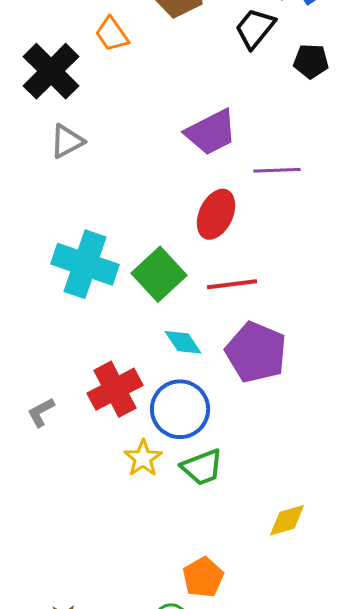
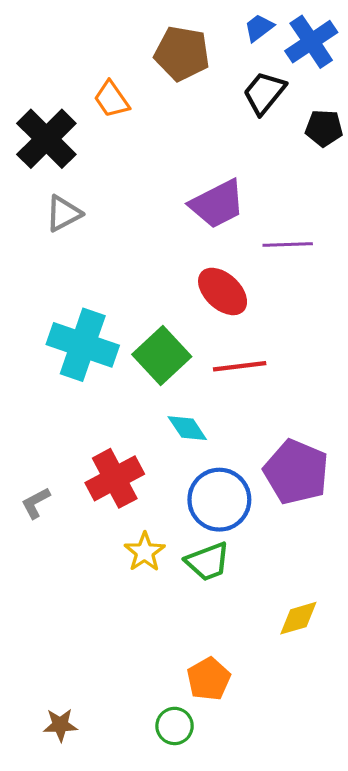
red ellipse: (216, 214) -> (223, 291), turned -72
purple pentagon: (256, 352) -> (296, 472), moved
blue circle: (180, 409) -> (219, 500), moved

